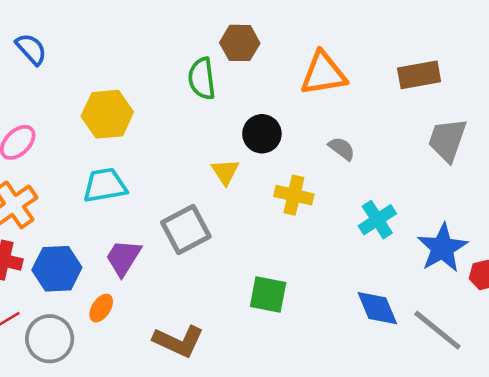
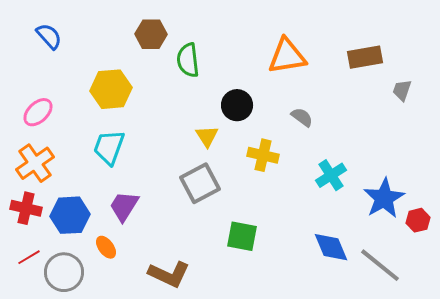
brown hexagon: (240, 43) -> (151, 34), moved
gray trapezoid: (447, 140) -> (402, 90), moved, size x0.6
cyan trapezoid: (105, 185) -> (109, 147), turned -60
gray square: (186, 230) -> (200, 183), moved
orange ellipse: (101, 308) -> (106, 247), turned -70

